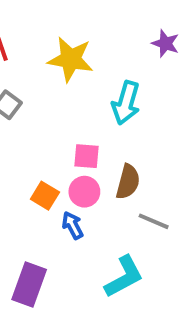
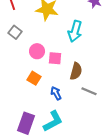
pink circle: (84, 192) -> (37, 51), moved
blue arrow: (73, 225) -> (56, 93), moved
cyan L-shape: (124, 277) -> (53, 121), moved

